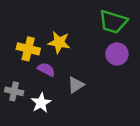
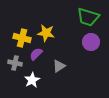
purple semicircle: (46, 69) -> (36, 54), turned -72
gray cross: (14, 91) -> (15, 63), moved

